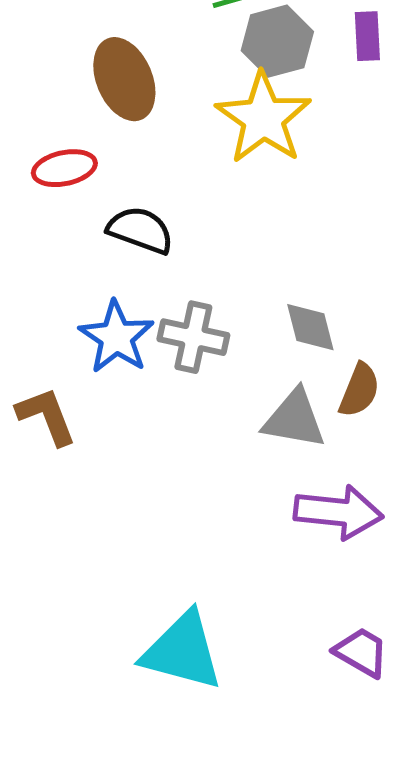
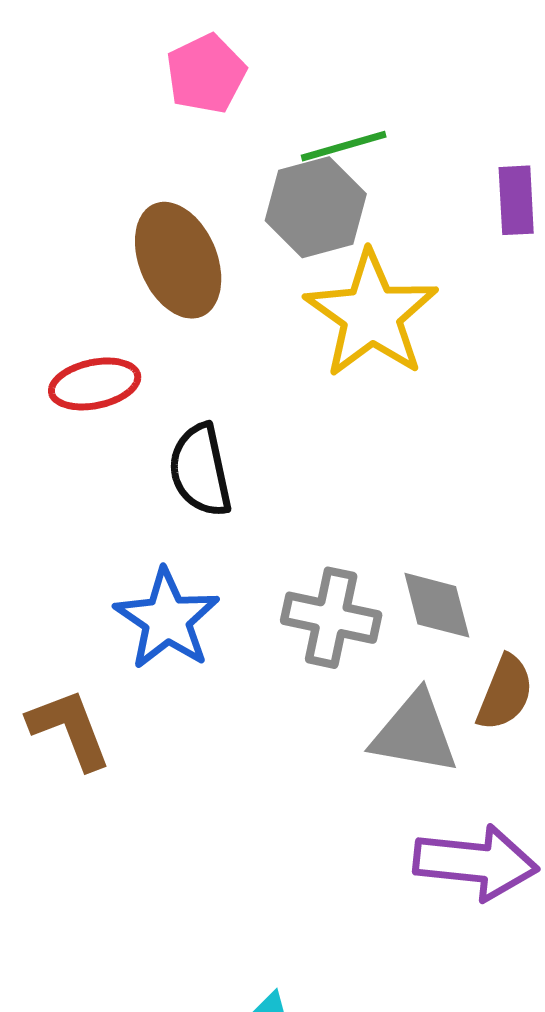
gray hexagon: (277, 41) -> (316, 207), moved
black semicircle: (140, 230) -> (200, 470), turned -122
gray cross: (193, 337) -> (331, 618), moved

